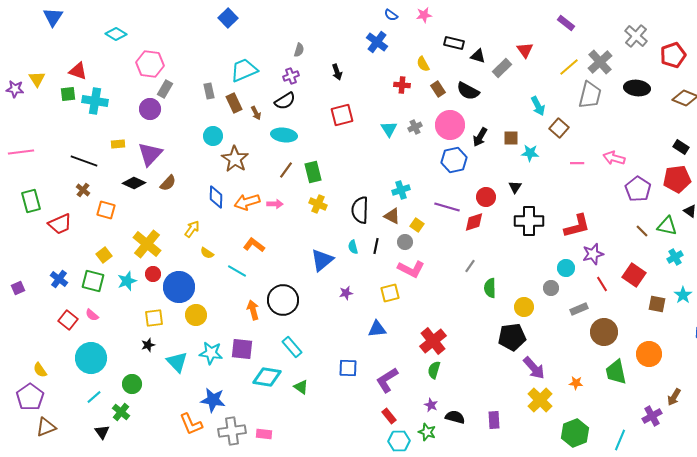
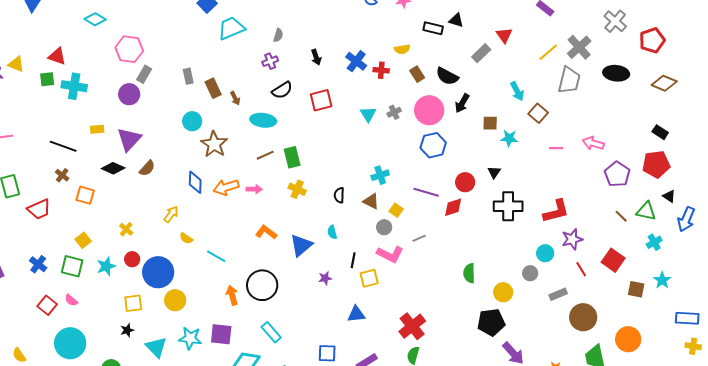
blue cross: (377, 42) -> (356, 61), moved
black triangle: (478, 56) -> (456, 20), moved
yellow semicircle: (423, 64) -> (402, 49), turned -70
cyan trapezoid: (244, 70) -> (231, 28), moved
yellow triangle: (37, 79) -> (16, 64), turned -36
black semicircle: (285, 101) -> (282, 90), moved
black arrow: (480, 137) -> (462, 103), moved
brown line: (286, 170) -> (265, 155), turned 30
black semicircle: (360, 210) -> (339, 195), size x0.6
yellow cross: (147, 244) -> (126, 229), size x0.5
orange L-shape: (254, 245) -> (266, 232), moved
black line: (376, 246) -> (353, 260), moved
gray line: (470, 266) -> (419, 238), moved, turned 32

